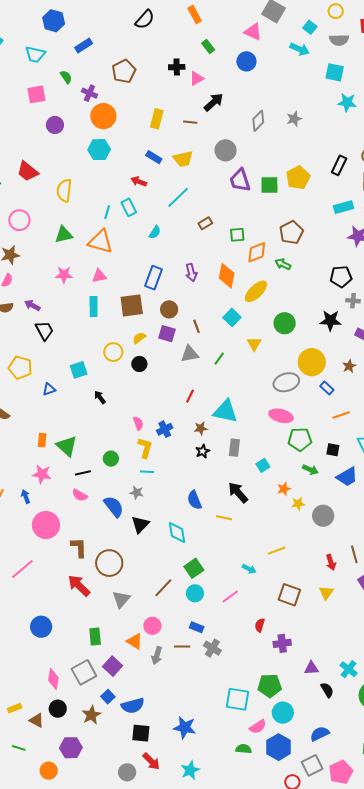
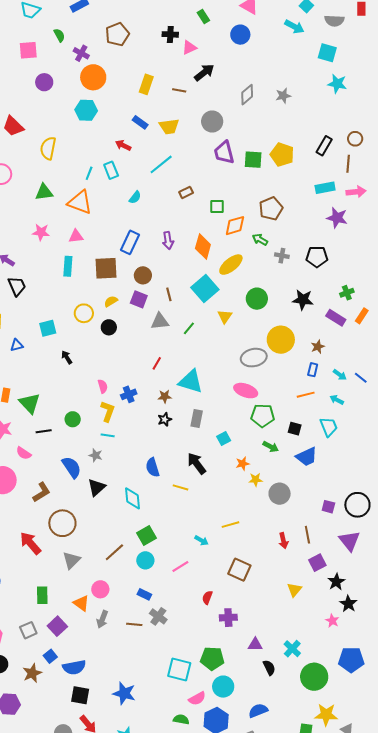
yellow pentagon: (298, 178) -> (282, 155), turned -30
gray cross: (353, 301) -> (282, 256), moved
cyan square: (232, 317) -> (205, 288), size x1.5
blue rectangle: (327, 388) -> (313, 370), moved, turned 56
pink semicircle: (80, 495) -> (24, 453), moved
brown L-shape: (79, 547) -> (42, 492), moved, turned 55
yellow triangle: (326, 593) -> (294, 590), moved
brown line: (182, 646) -> (134, 624), moved
gray square: (84, 672) -> (28, 630), size x0.7

